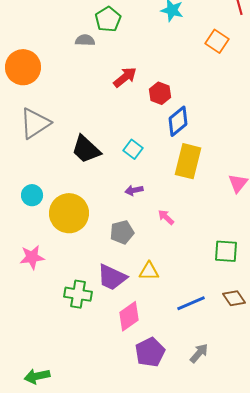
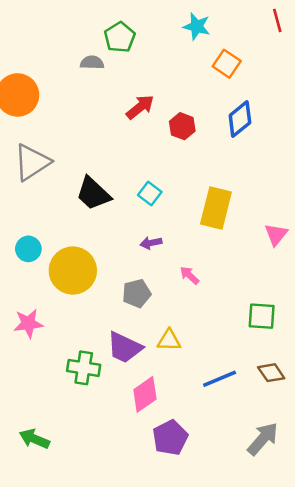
orange square: (217, 41) -> (227, 64), moved
blue diamond: (178, 121) -> (240, 119), moved
gray arrow: (199, 353) -> (263, 439), moved, size x1.4
green arrow: (37, 376) -> (34, 439), moved, turned 35

